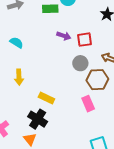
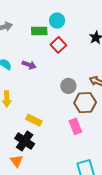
purple arrow: (64, 36) -> (29, 65), moved
red square: (85, 40) -> (58, 45), moved, turned -35

